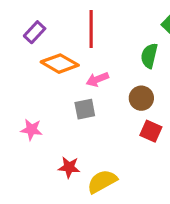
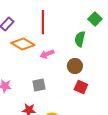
gray square: (85, 109) -> (39, 85), moved

